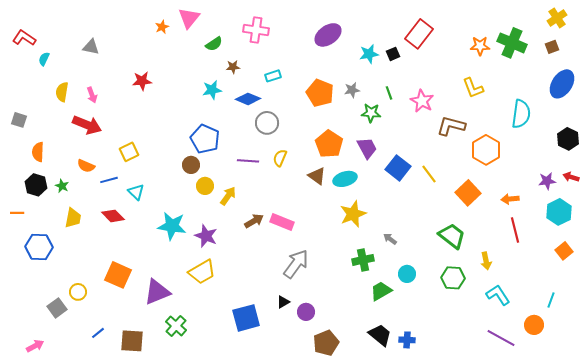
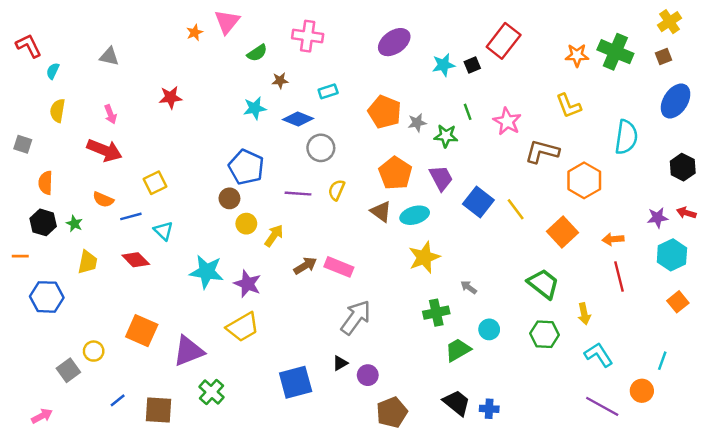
red L-shape: (24, 38) -> (29, 46), turned 30
gray star: (352, 90) -> (417, 123), moved
yellow semicircle: (62, 92) -> (58, 111), moved

